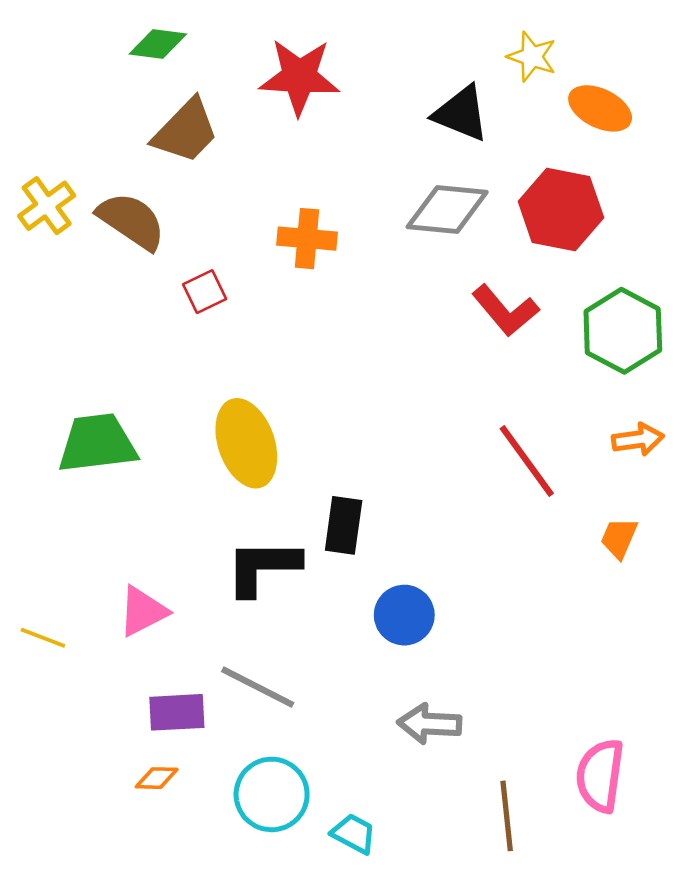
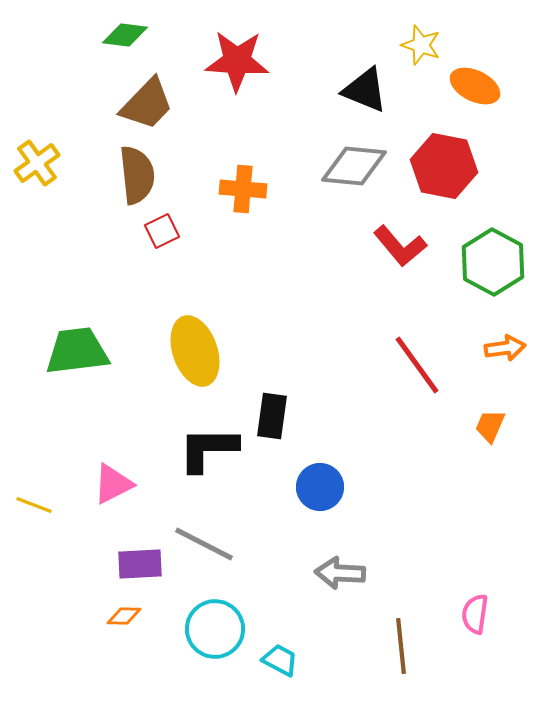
brown semicircle: (131, 221) -> (137, 175), moved, turned 50
pink semicircle: (600, 776) -> (475, 614), size x0.7

